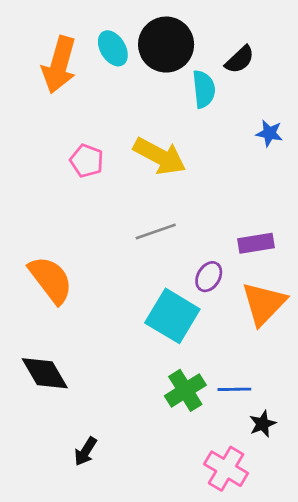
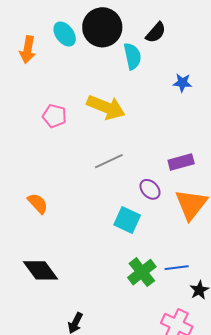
orange arrow: (59, 65) -> (28, 50), size x0.7
purple ellipse: (209, 277) -> (150, 189), turned -70
orange semicircle: (51, 280) -> (38, 203), size x0.6
cyan square: (172, 316) -> (127, 220), size x0.7

